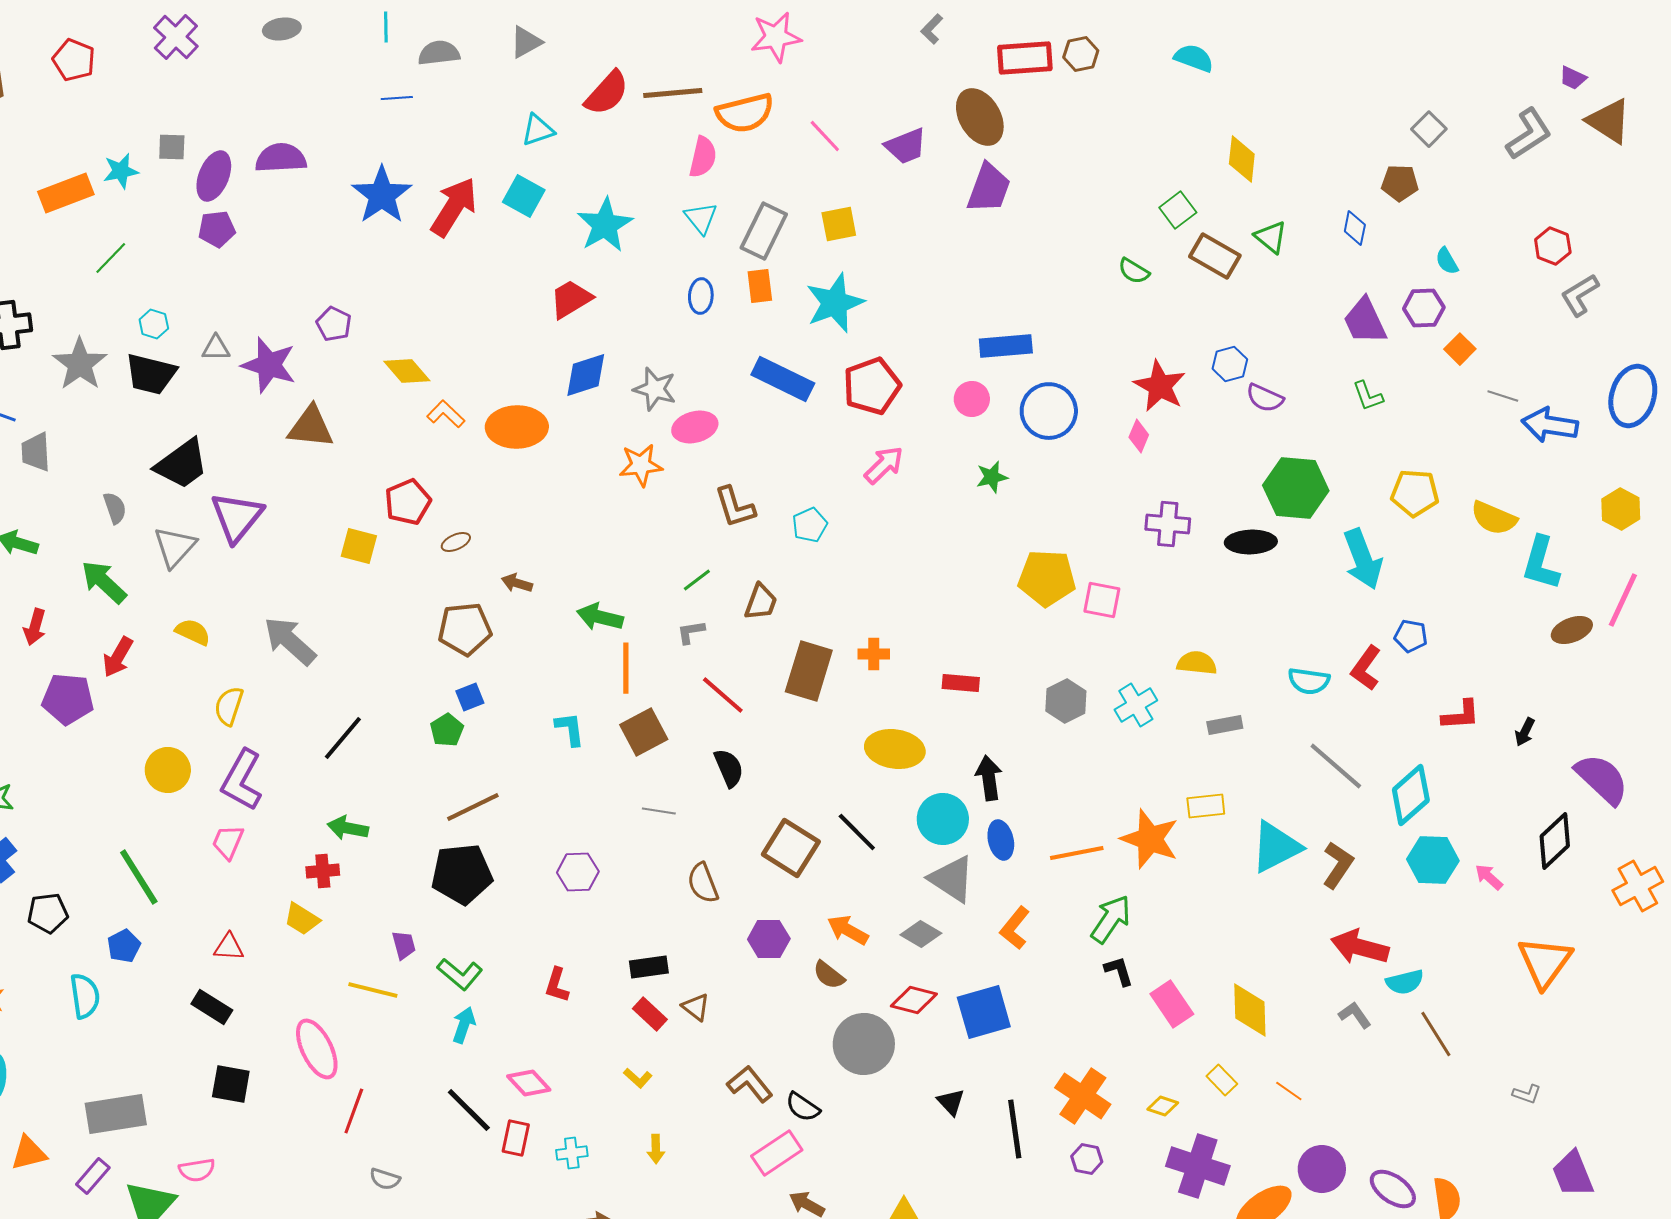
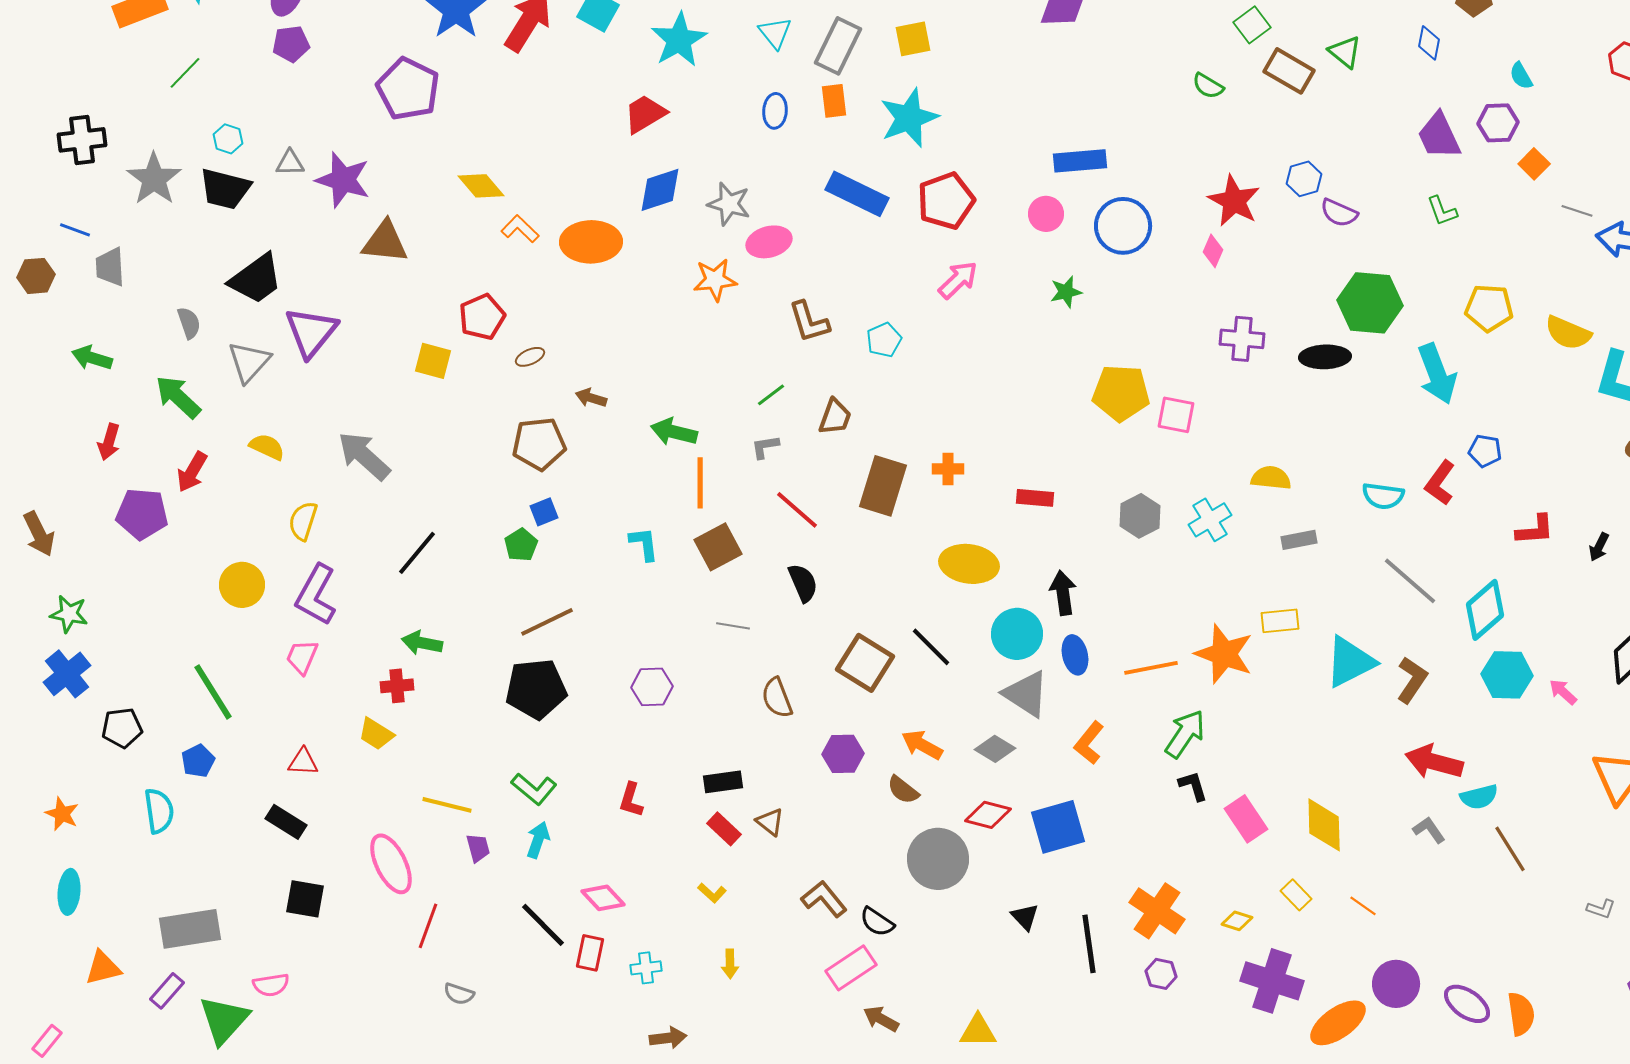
purple pentagon: (334, 324) -> (408, 89), moved, size x1.8
purple trapezoid: (404, 945) -> (478, 848), moved

